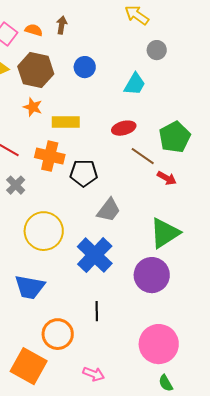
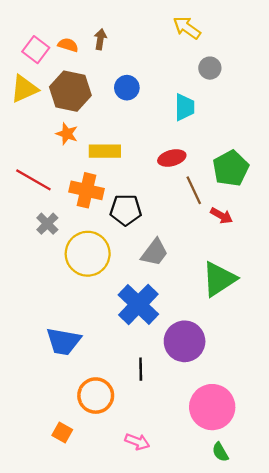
cyan trapezoid: (135, 84) -> (185, 107), turned -30
brown line: (143, 156) -> (194, 190), turned 30
yellow circle: (44, 231) -> (88, 254), moved
purple circle: (152, 275) -> (185, 341), moved
orange square: (29, 366) -> (62, 432), size x0.5

